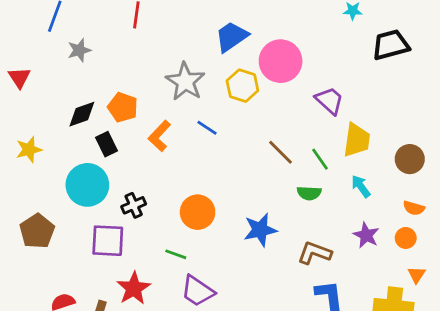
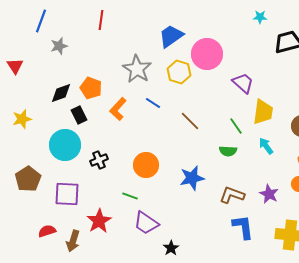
brown line: (281, 152) -> (190, 121), moved
purple star: (366, 235) -> (269, 194), moved
purple square: (108, 241) -> (67, 194), moved

